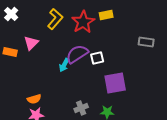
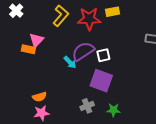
red star: (83, 22) -> (89, 19), turned 30
orange rectangle: (10, 52) -> (28, 49), moved
cyan arrow: (64, 65) -> (70, 62), turned -72
purple square: (115, 83) -> (101, 81), moved, turned 30

